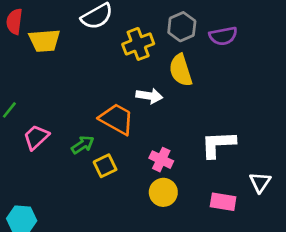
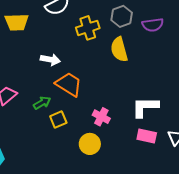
white arrow: (149, 96) -> (50, 60), moved
yellow circle: (163, 192) -> (90, 144), moved
pink rectangle: (223, 202) -> (147, 136), moved

